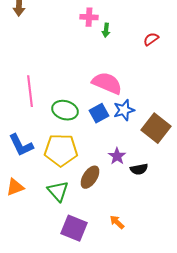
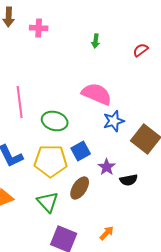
pink cross: (89, 17) -> (39, 28), moved
blue square: (99, 113) -> (81, 151), moved
orange arrow: (117, 222) -> (107, 233), turned 91

